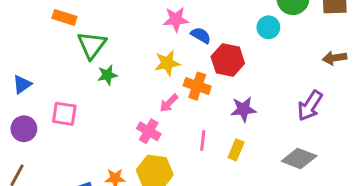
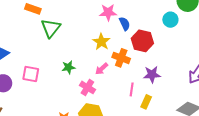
blue semicircle: (201, 35) -> (125, 24), turned 32
yellow star: (167, 63) -> (101, 42), turned -30
green star: (107, 75) -> (69, 67), moved
pink line: (203, 141) -> (132, 89), moved

